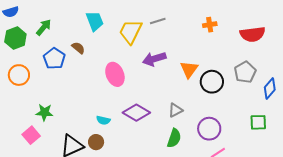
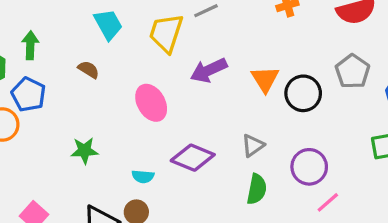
green arrow: (44, 27) -> (30, 45), turned -30
blue pentagon: (54, 58) -> (28, 94), moved
green star: (44, 112) -> (84, 151), moved

